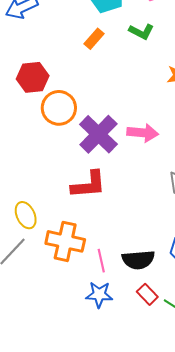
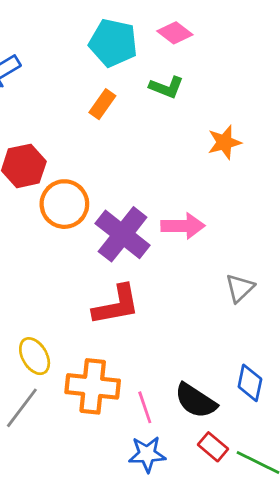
black semicircle: (138, 260) -> (196, 401), turned 44

